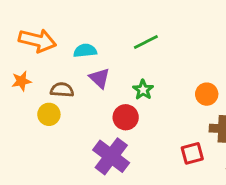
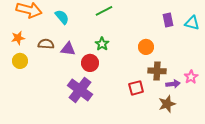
cyan semicircle: (85, 51) -> (62, 17), turned 56
purple triangle: (100, 78) -> (68, 49), moved, turned -35
yellow circle: (49, 114) -> (20, 61), moved

